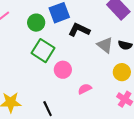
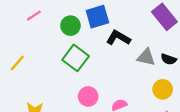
gray triangle: (105, 45) -> (146, 57), turned -30
pink circle: (63, 70) -> (88, 96), moved

